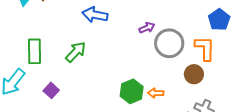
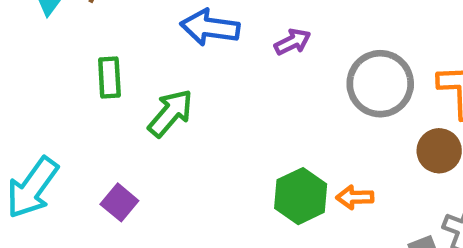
purple arrow: (147, 28) -> (293, 42), moved
green rectangle: (34, 51) -> (109, 77), moved, size x0.7

